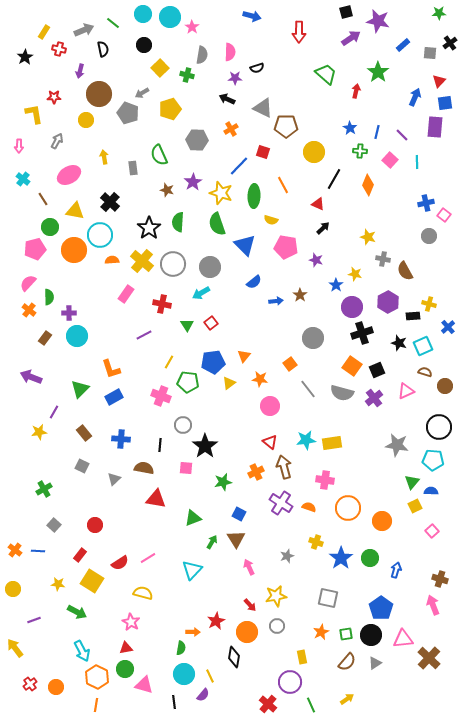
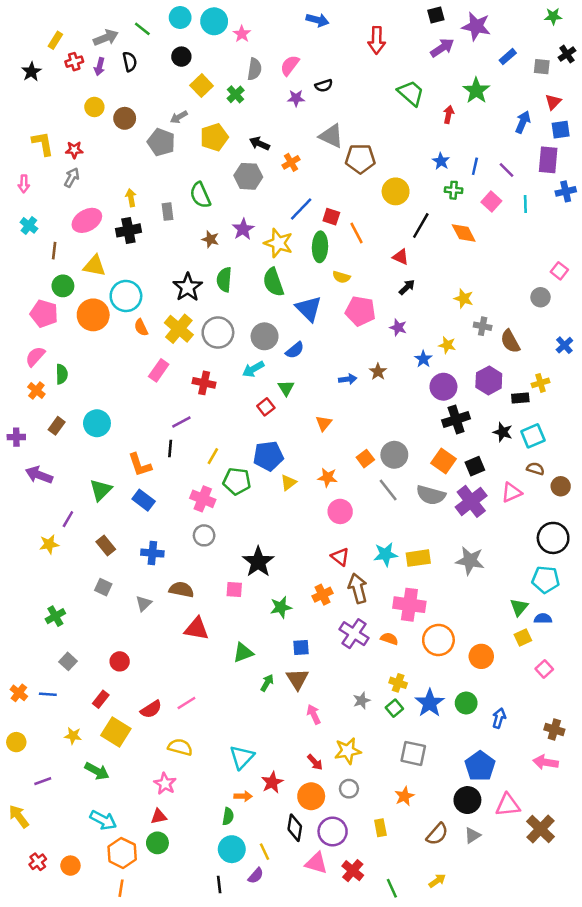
red cross: (59, 49) -> (74, 62), turned -32
pink semicircle: (230, 52) -> (290, 65), turned -144
purple arrow: (80, 71) -> (99, 67), moved
green cross: (187, 75) -> (236, 94), turned 32
brown circle: (99, 94) -> (125, 118), size x0.7
red star: (54, 97) -> (74, 150), moved
black arrow: (227, 99) -> (259, 144), moved
yellow circle: (86, 120) -> (94, 107), moved
red square: (263, 152) -> (331, 217), moved
orange diamond: (368, 185) -> (464, 233), turned -50
brown line: (43, 199) -> (54, 251), turned 40
black cross: (110, 202) -> (128, 230), moved, turned 36
blue cross: (426, 203) -> (566, 191), moved
pink pentagon: (35, 249) -> (44, 314), turned 30
orange semicircle: (112, 260) -> (141, 327), turned -112
blue semicircle: (254, 282) -> (295, 350), moved
yellow cross: (429, 304) -> (540, 383), turned -32
purple cross: (69, 313) -> (16, 437), moved
green triangle: (187, 325) -> (286, 388), moved
blue cross: (448, 327) -> (564, 345), moved
gray circle: (313, 338) -> (394, 455), moved
orange triangle: (244, 356) -> (324, 423), moved
blue rectangle: (114, 397) -> (144, 500), turned 66
purple cross: (374, 398) -> (471, 501), size x1.4
gray circle: (183, 425) -> (204, 535), moved
black line: (160, 445) -> (170, 448), moved
gray star: (397, 445) -> (470, 561), moved
pink cross: (325, 480) -> (409, 605), size x1.4
blue square: (239, 514) -> (301, 648), turned -32
cyan triangle: (192, 570) -> (242, 757), moved
pink arrow: (433, 605) -> (546, 762), turned -60
green square: (346, 634) -> (394, 708), moved, turned -32
cyan arrow: (82, 651) -> (103, 820), turned -35
purple circle: (290, 682) -> (333, 832), moved
pink triangle: (144, 685) -> (316, 863), moved
red cross: (268, 704) -> (353, 871), moved

